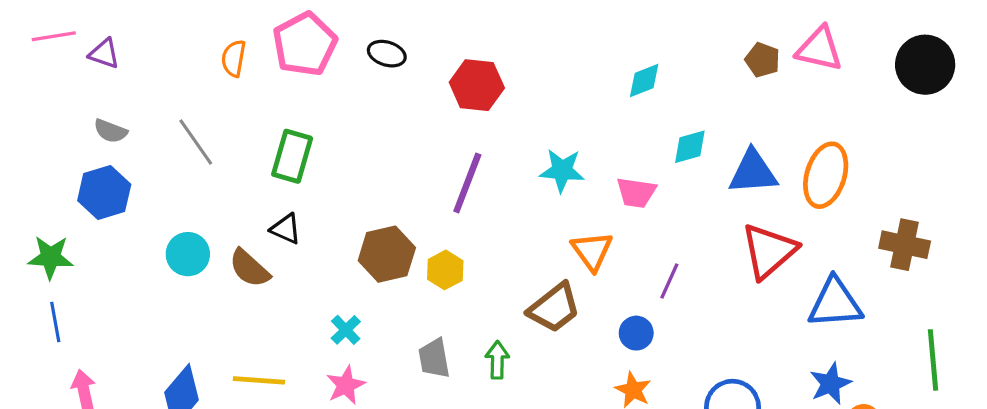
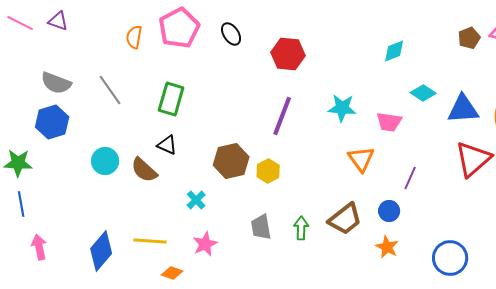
pink line: (54, 36) -> (20, 23), turned 36
purple triangle: (104, 54) -> (58, 21), moved
black ellipse: (387, 54) -> (231, 34), turned 40
brown pentagon: (763, 60) -> (469, 38), turned 30
gray semicircle: (111, 131) -> (56, 83), size x1.4
cyan diamond: (690, 147) -> (423, 93), turned 50
brown trapezoid: (554, 308) -> (345, 219), moved
cyan cross: (346, 330) -> (196, 200), moved

